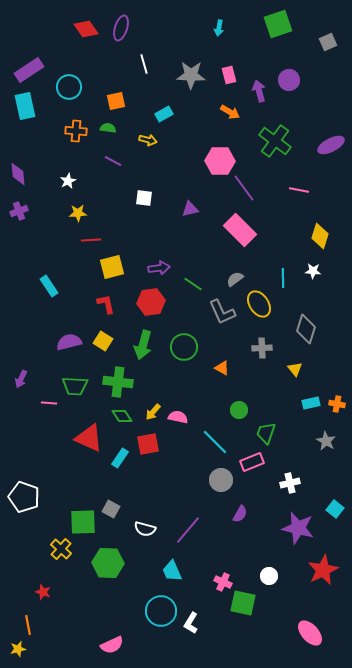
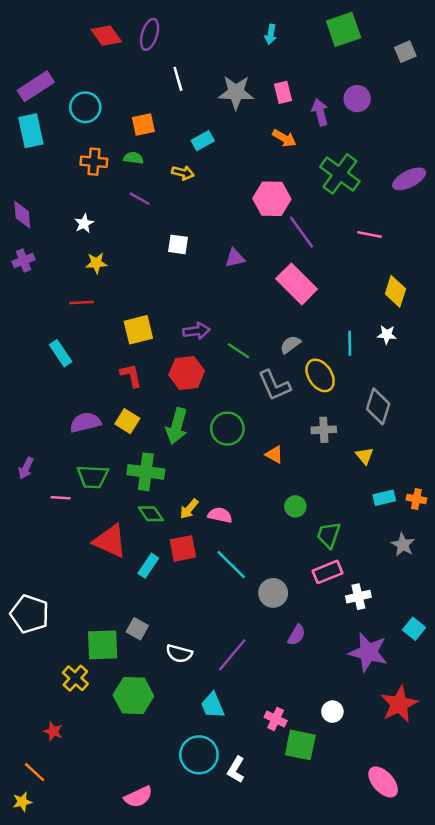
red line: (91, 240) -> (82, 303), moved
cyan line: (215, 442) -> (231, 565), moved
pink rectangle: (252, 462) -> (327, 572), moved
orange line: (28, 625) -> (35, 772), turned -36

